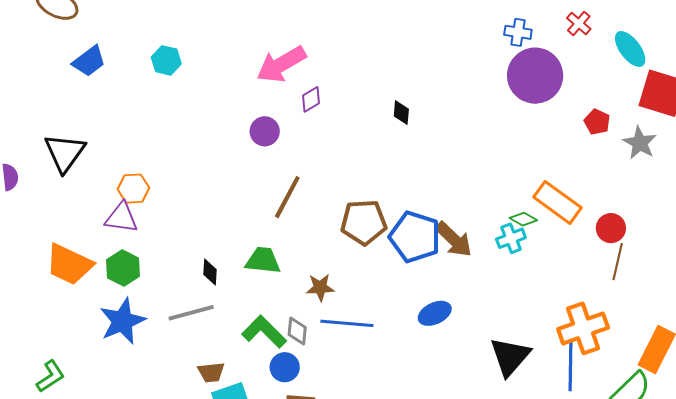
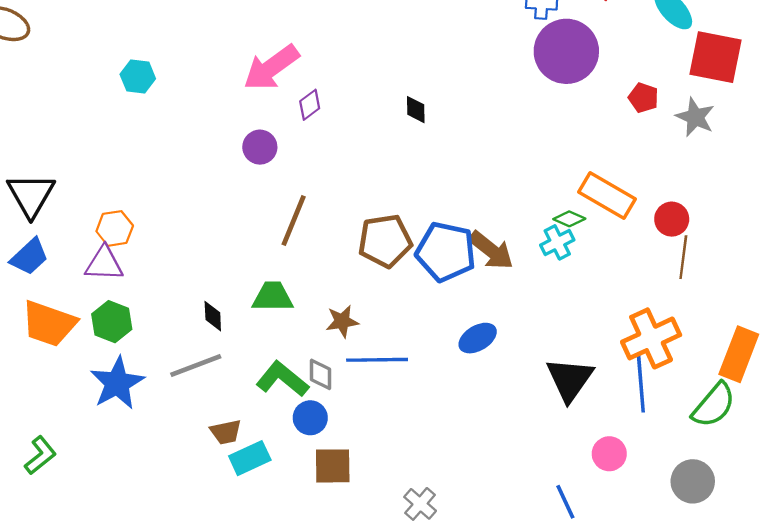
blue trapezoid: (89, 61) -> (29, 257), moved

